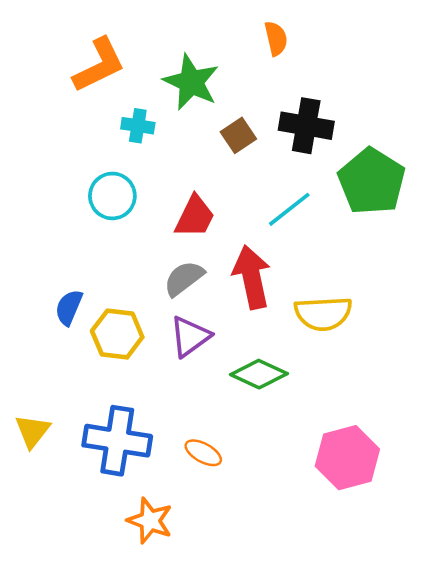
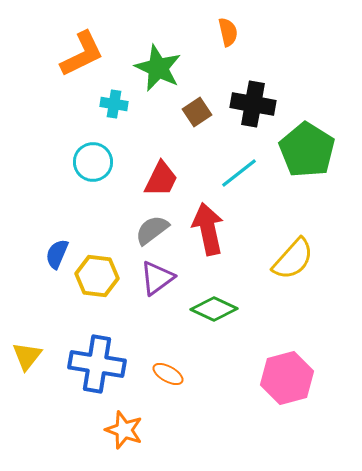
yellow semicircle: (323, 313) -> (293, 259), moved, turned -45

